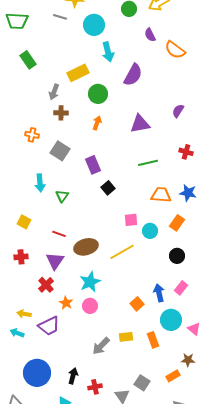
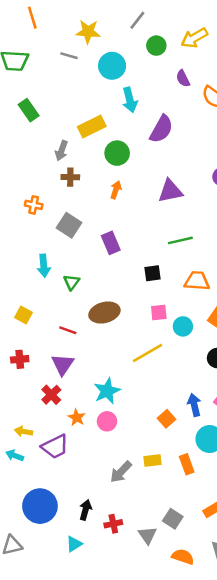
black square: (108, 188) -> (153, 273), moved, turned 32
brown ellipse: (86, 247) -> (104, 313), moved

